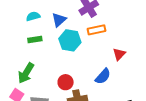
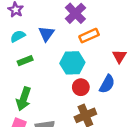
cyan hexagon: (70, 40) -> (72, 63), moved
red circle: (66, 82) -> (81, 87), moved

